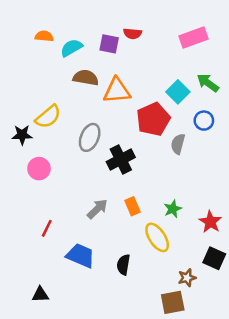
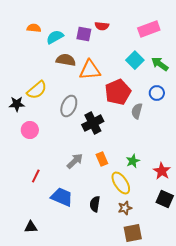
cyan square: (178, 92) -> (135, 60), moved
brown star: (187, 278) -> (125, 208), moved

